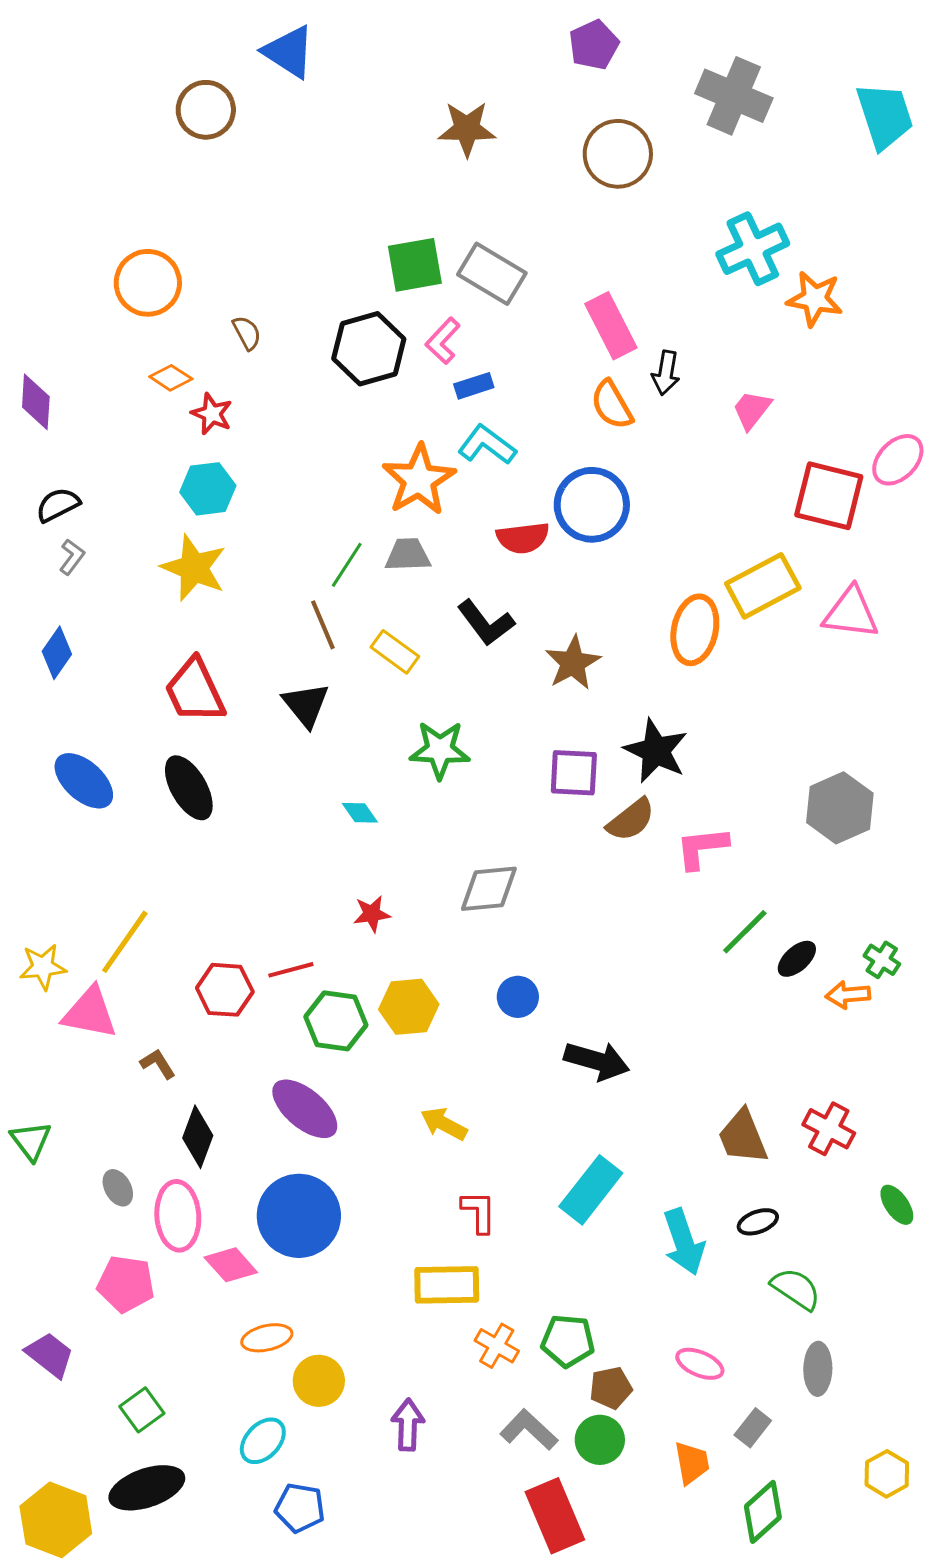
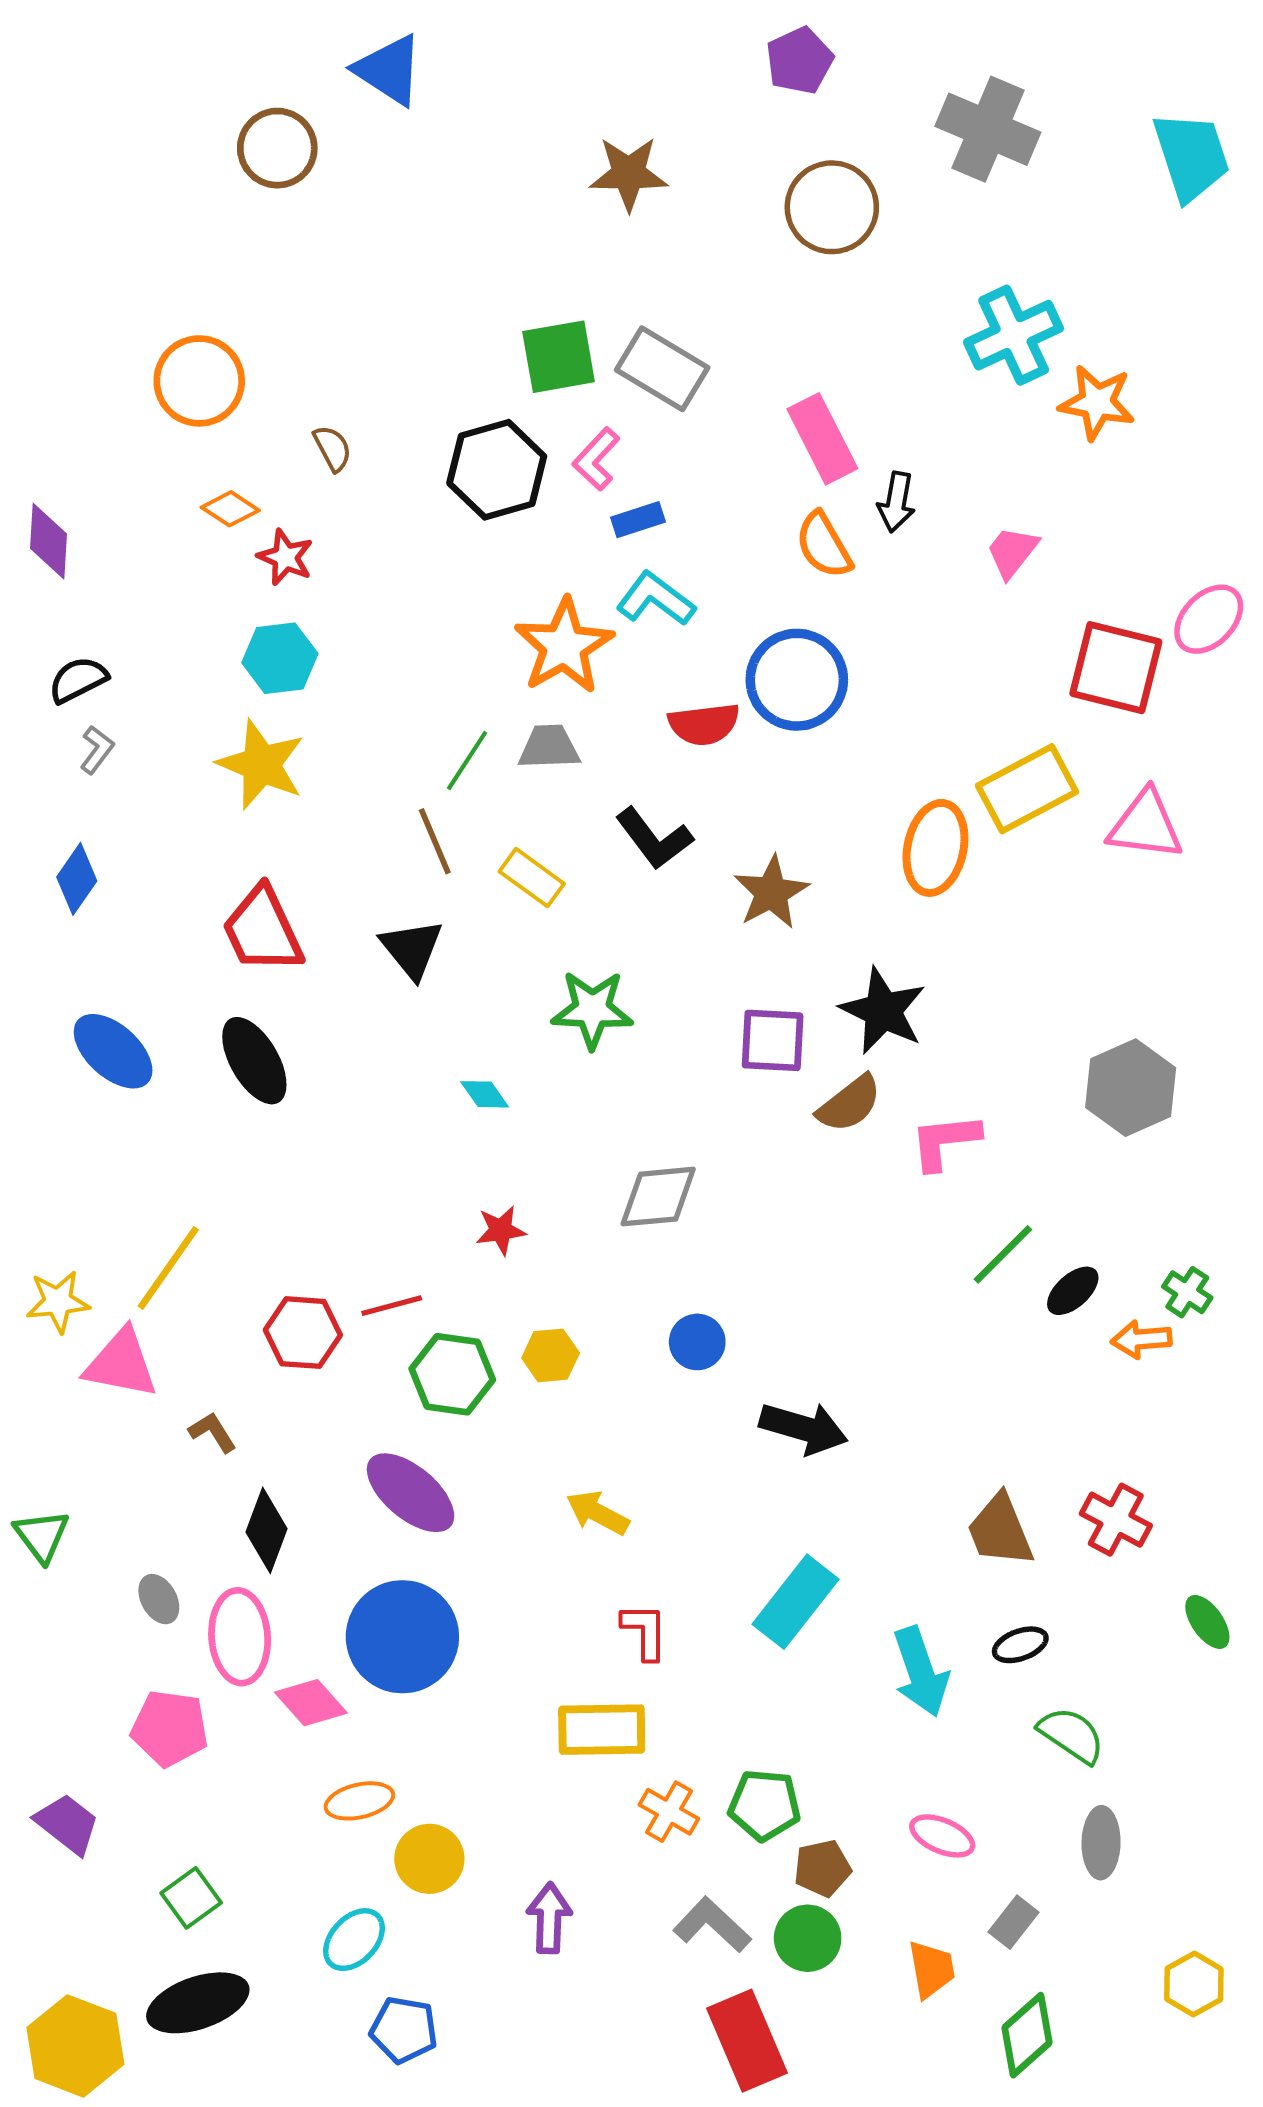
yellow hexagon: (409, 1007) -> (551, 1355), size x0.7

